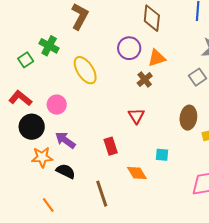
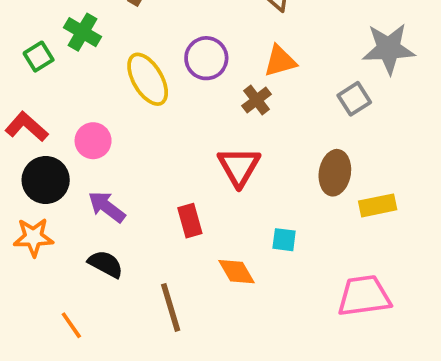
purple circle: (129, 48) -> (206, 58), moved
red triangle: (136, 116) -> (239, 167), size x1.4
orange star: (42, 157) -> (33, 237), moved

